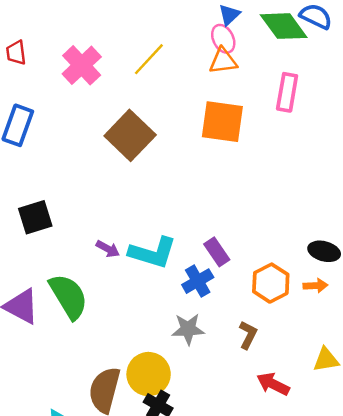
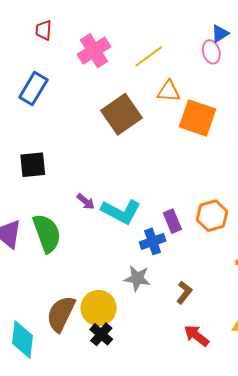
orange triangle: (223, 61) -> (169, 91), moved
orange hexagon: (271, 283) -> (212, 216), moved

